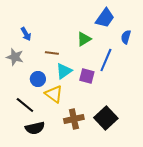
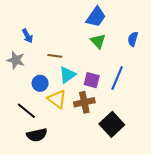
blue trapezoid: (105, 18) -> (96, 17), moved
green triangle: (84, 39) -> (98, 41), moved, turned -42
blue line: (106, 60) -> (117, 78), moved
brown cross: (74, 119) -> (84, 102), moved

